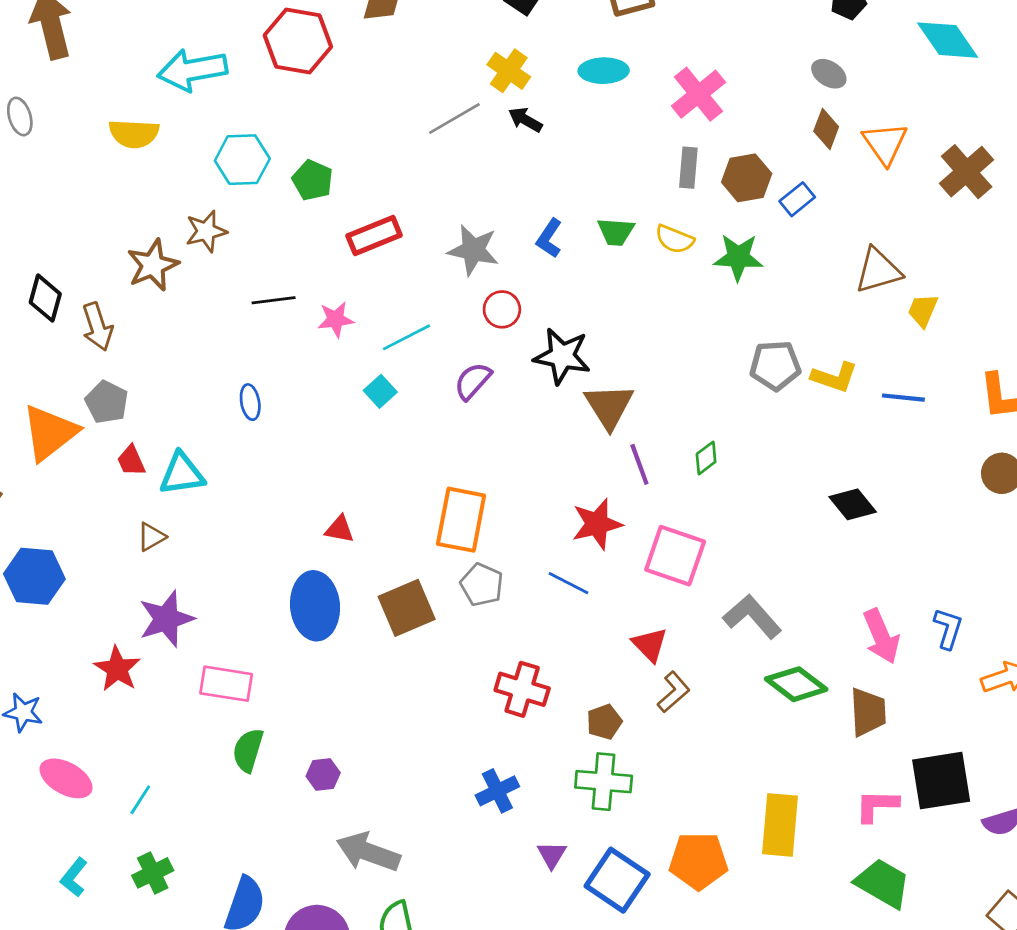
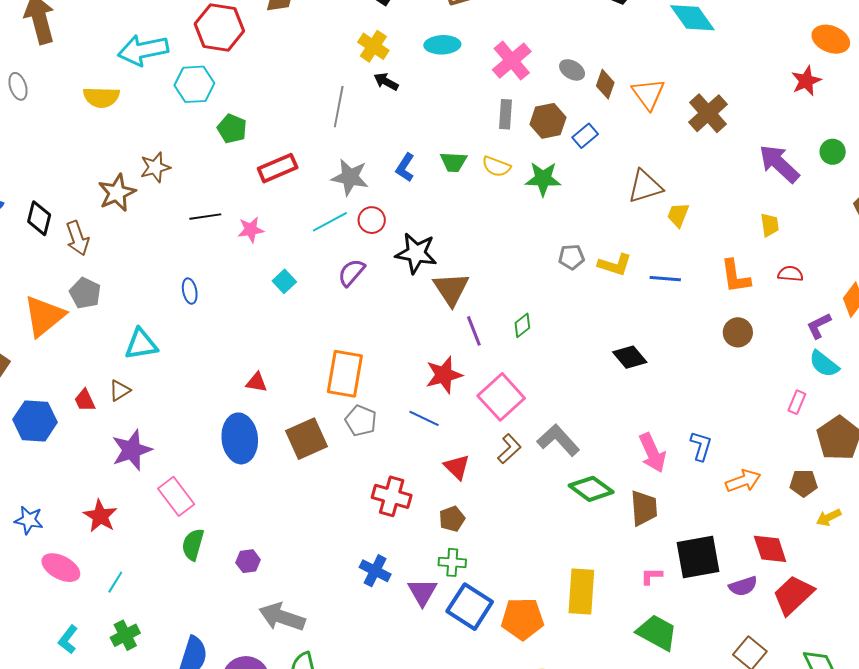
gray ellipse: (829, 74) -> (572, 70), moved
gray line: (454, 118) -> (339, 107), moved, turned -48
cyan hexagon: (242, 160) -> (194, 84), moved
cyan line: (406, 337) -> (330, 222), moved
gray pentagon: (775, 365) -> (571, 257), size x0.7
red trapezoid: (131, 461) -> (85, 400), moved
pink square: (675, 556) -> (501, 397), turned 30
red triangle: (650, 645) -> (457, 467), moved
red star: (117, 669) -> (100, 516), moved
pink rectangle: (226, 684) -> (176, 496), turned 45
brown L-shape: (674, 692) -> (509, 449), moved
green cross: (604, 782) -> (452, 562), size x0.7
blue cross: (497, 791) -> (375, 571), turned -36
pink L-shape: (877, 806) -> (652, 576), size x0.7
purple triangle: (552, 855) -> (422, 592), moved, size x1.4
blue square: (617, 880) -> (470, 607), moved

